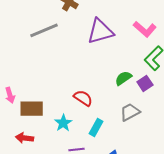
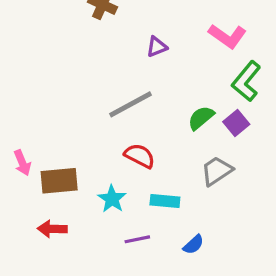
gray line: (44, 30) -> (130, 104), moved
purple triangle: (100, 31) -> (157, 47), size x0.5
cyan rectangle: (96, 127) -> (165, 201), turned 72

